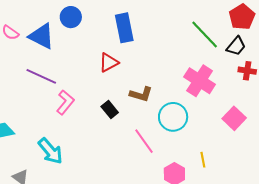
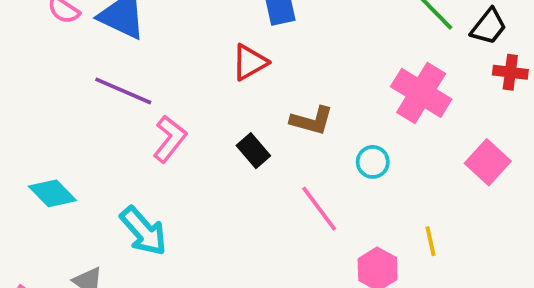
cyan circle: (173, 117) -> (373, 162), size x0.6

